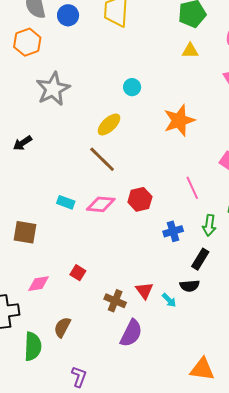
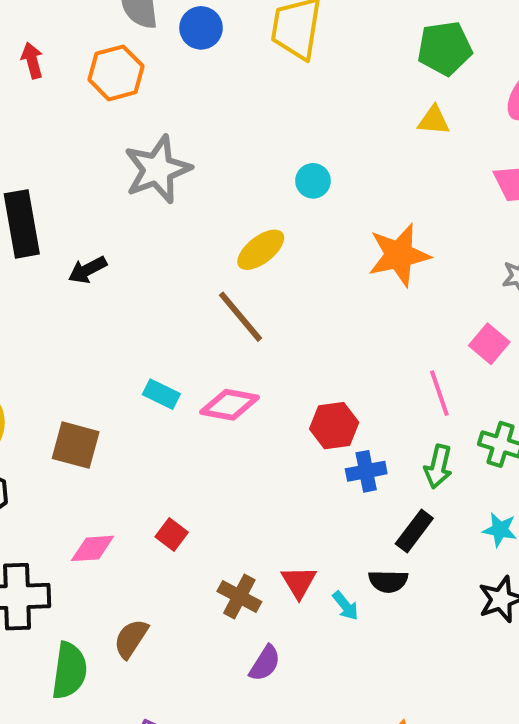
pink line: (192, 188) -> (439, 393), moved
red hexagon: (140, 199) -> (334, 426), moved
purple semicircle: (131, 333) -> (265, 663), size x0.7

